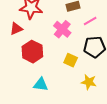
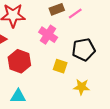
pink line: (90, 21) -> (75, 14), moved
cyan triangle: (41, 84) -> (18, 96), moved

